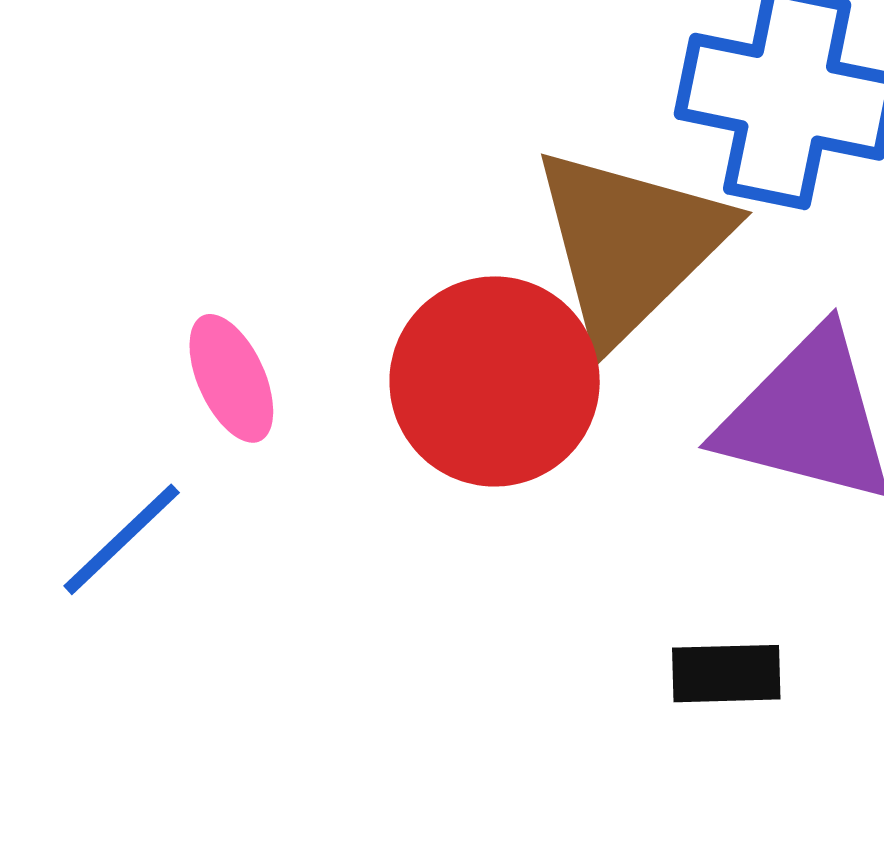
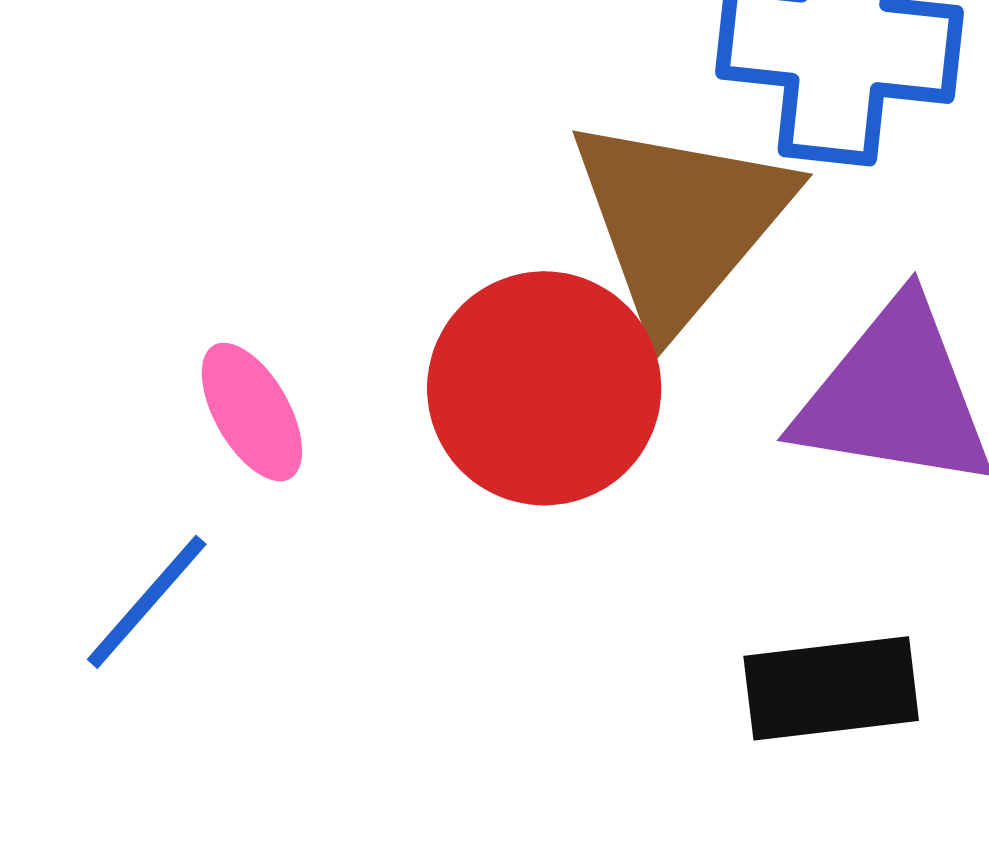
black rectangle: (726, 674) -> (831, 688), size x1.4

